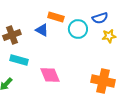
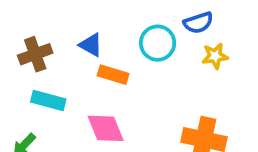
orange rectangle: (56, 17) -> (113, 75), moved

